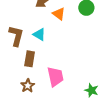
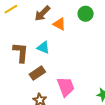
brown rectangle: (30, 59) -> (37, 73), turned 56

